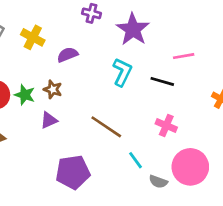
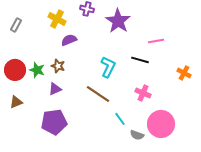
yellow cross: (33, 37) -> (57, 19), moved
cyan L-shape: (122, 72) -> (108, 67), moved
purple pentagon: (73, 172) -> (54, 122), moved

